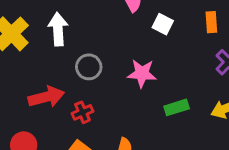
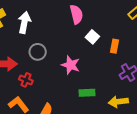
orange rectangle: (211, 22) -> (115, 46), moved
red cross: (82, 112) -> (26, 80), turned 32

